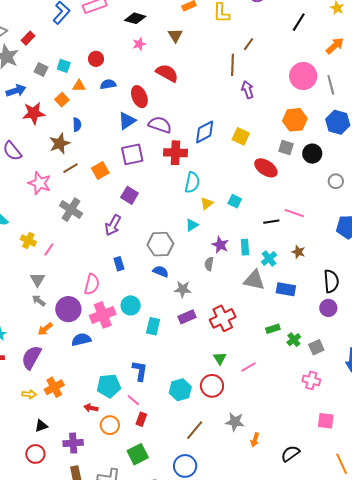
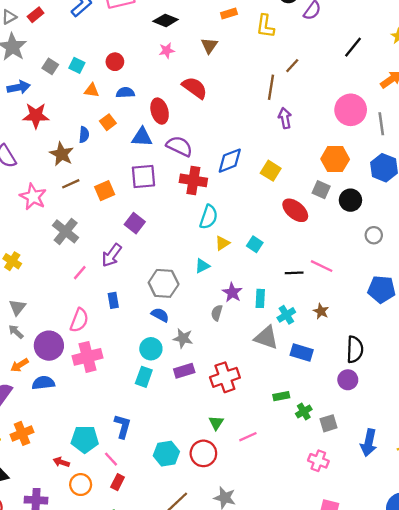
red rectangle: (28, 38) -> (36, 15), moved
orange square: (62, 100) -> (108, 122), moved
blue triangle: (127, 121) -> (142, 137), turned 30
brown star: (60, 143) -> (62, 154), turned -30
pink line: (49, 249) -> (80, 273), moved
cyan circle: (131, 305) -> (151, 349), moved
blue semicircle: (81, 340) -> (43, 383), moved

